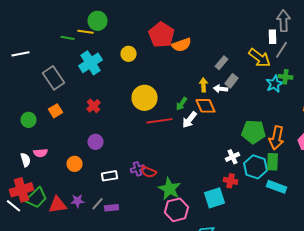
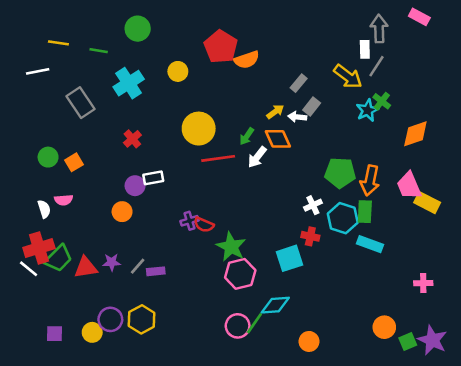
yellow line: (86, 32) -> (58, 43), moved
green cross: (286, 77) -> (382, 101), turned 32
yellow arrow: (204, 85) -> (275, 112), turned 56
orange square: (56, 111) -> (74, 162), moved
orange circle: (74, 164) -> (122, 212), moved
white rectangle: (110, 176) -> (153, 178), moved

